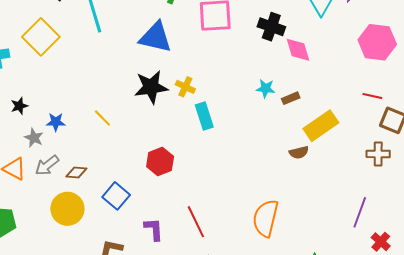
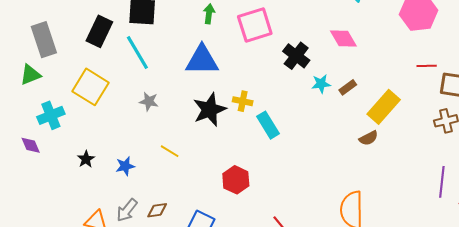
black cross: (271, 27) -> (296, 56), moved, turned 32
gray star: (34, 138) -> (149, 101), moved

